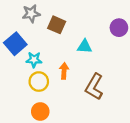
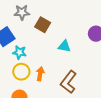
orange arrow: (64, 71) -> (40, 74), moved

